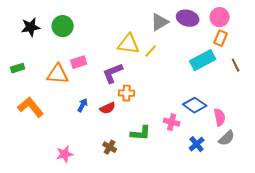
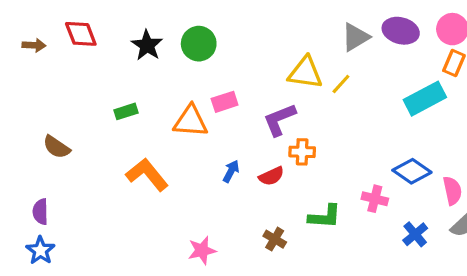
black star: (31, 27) -> (147, 45), turned -30

